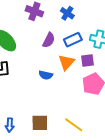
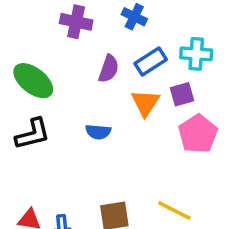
blue semicircle: (46, 75) -> (98, 132), moved

